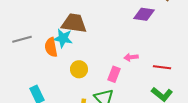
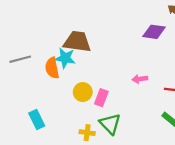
pink rectangle: (114, 74) -> (101, 98), moved

